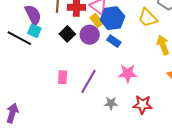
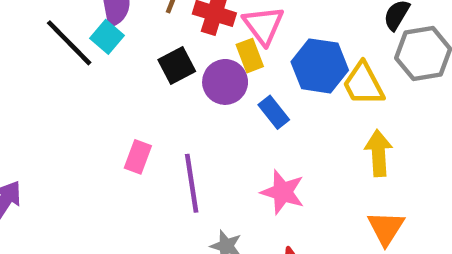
blue hexagon: (112, 18) -> (320, 66), moved
purple line: (88, 81) -> (192, 183), turned -55

